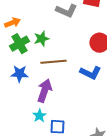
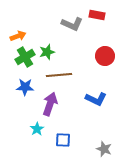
blue L-shape: (90, 73) -> (96, 99), moved
cyan star: (39, 116) -> (37, 129), moved

